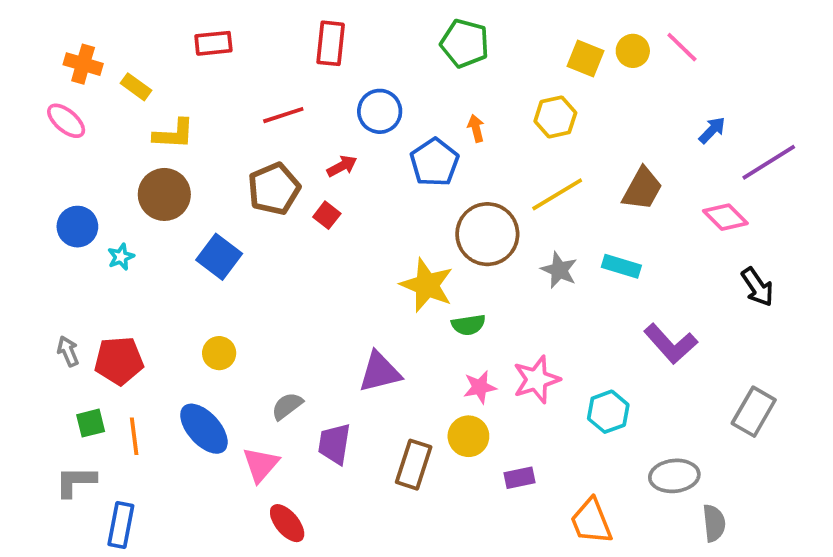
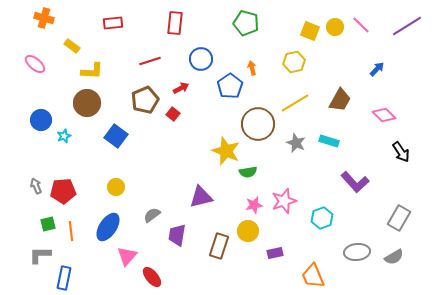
orange cross: (83, 64) -> (44, 18), moved
purple line: (769, 162) -> (407, 26), moved
blue ellipse: (204, 429) -> (108, 227), turned 76
pink triangle: (261, 465) -> (127, 256), moved
gray semicircle: (714, 523) -> (394, 257), moved, turned 66

